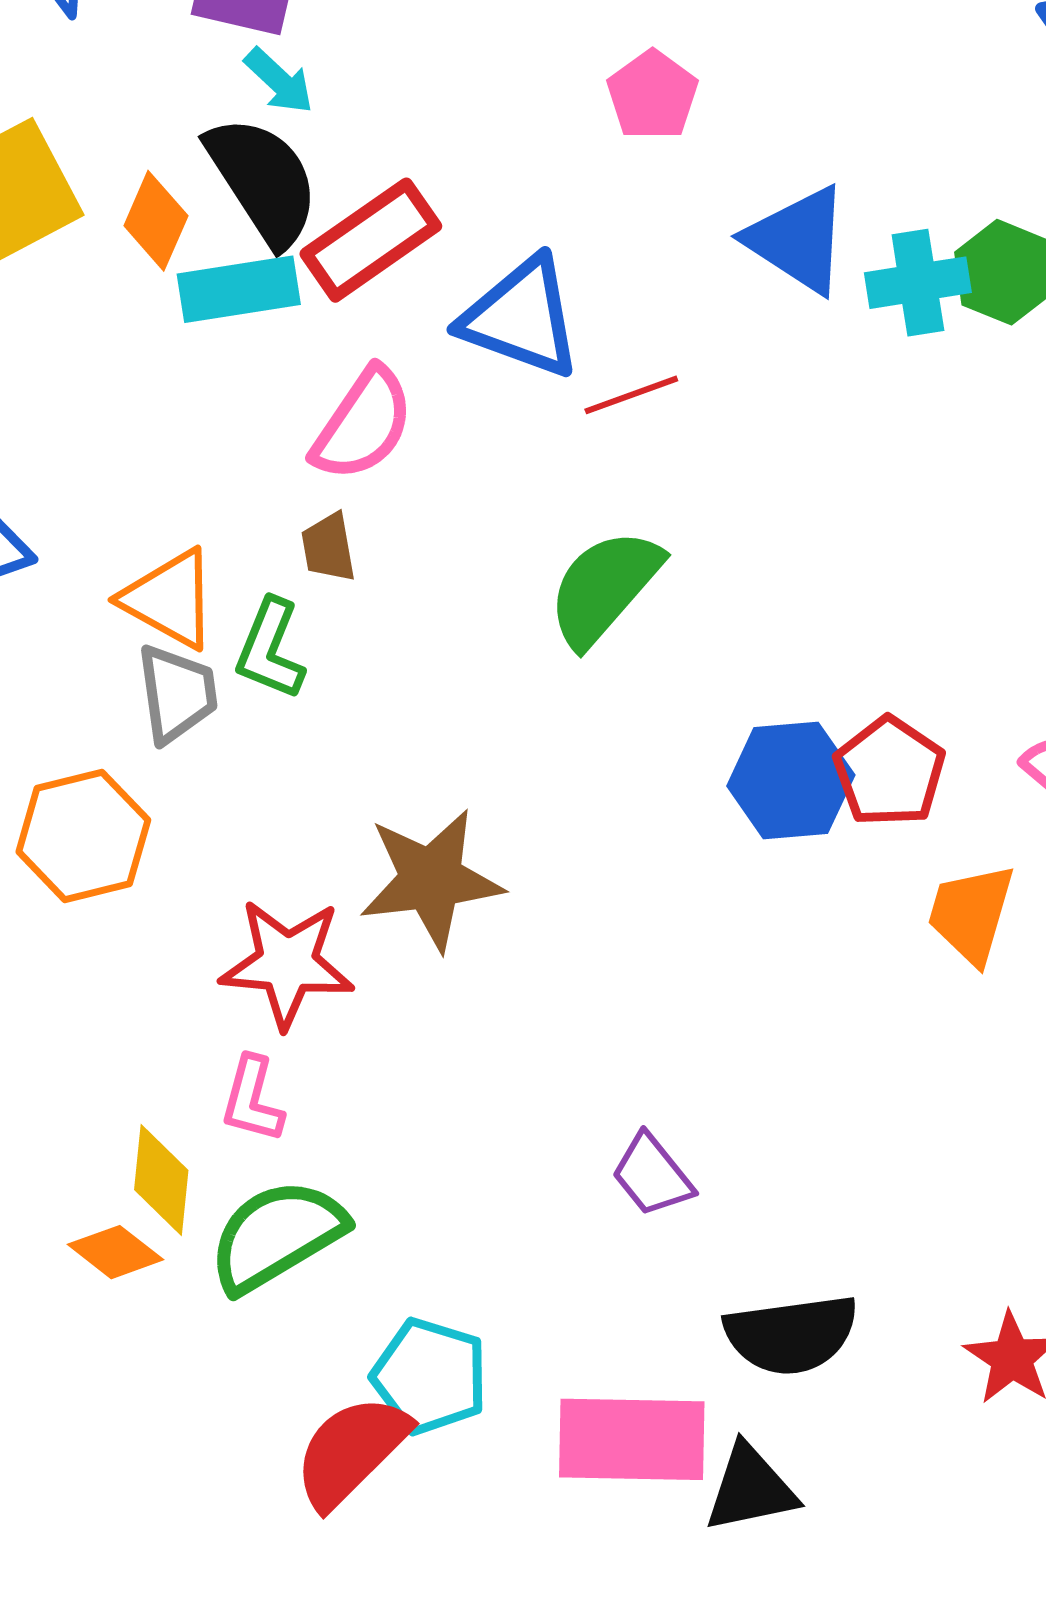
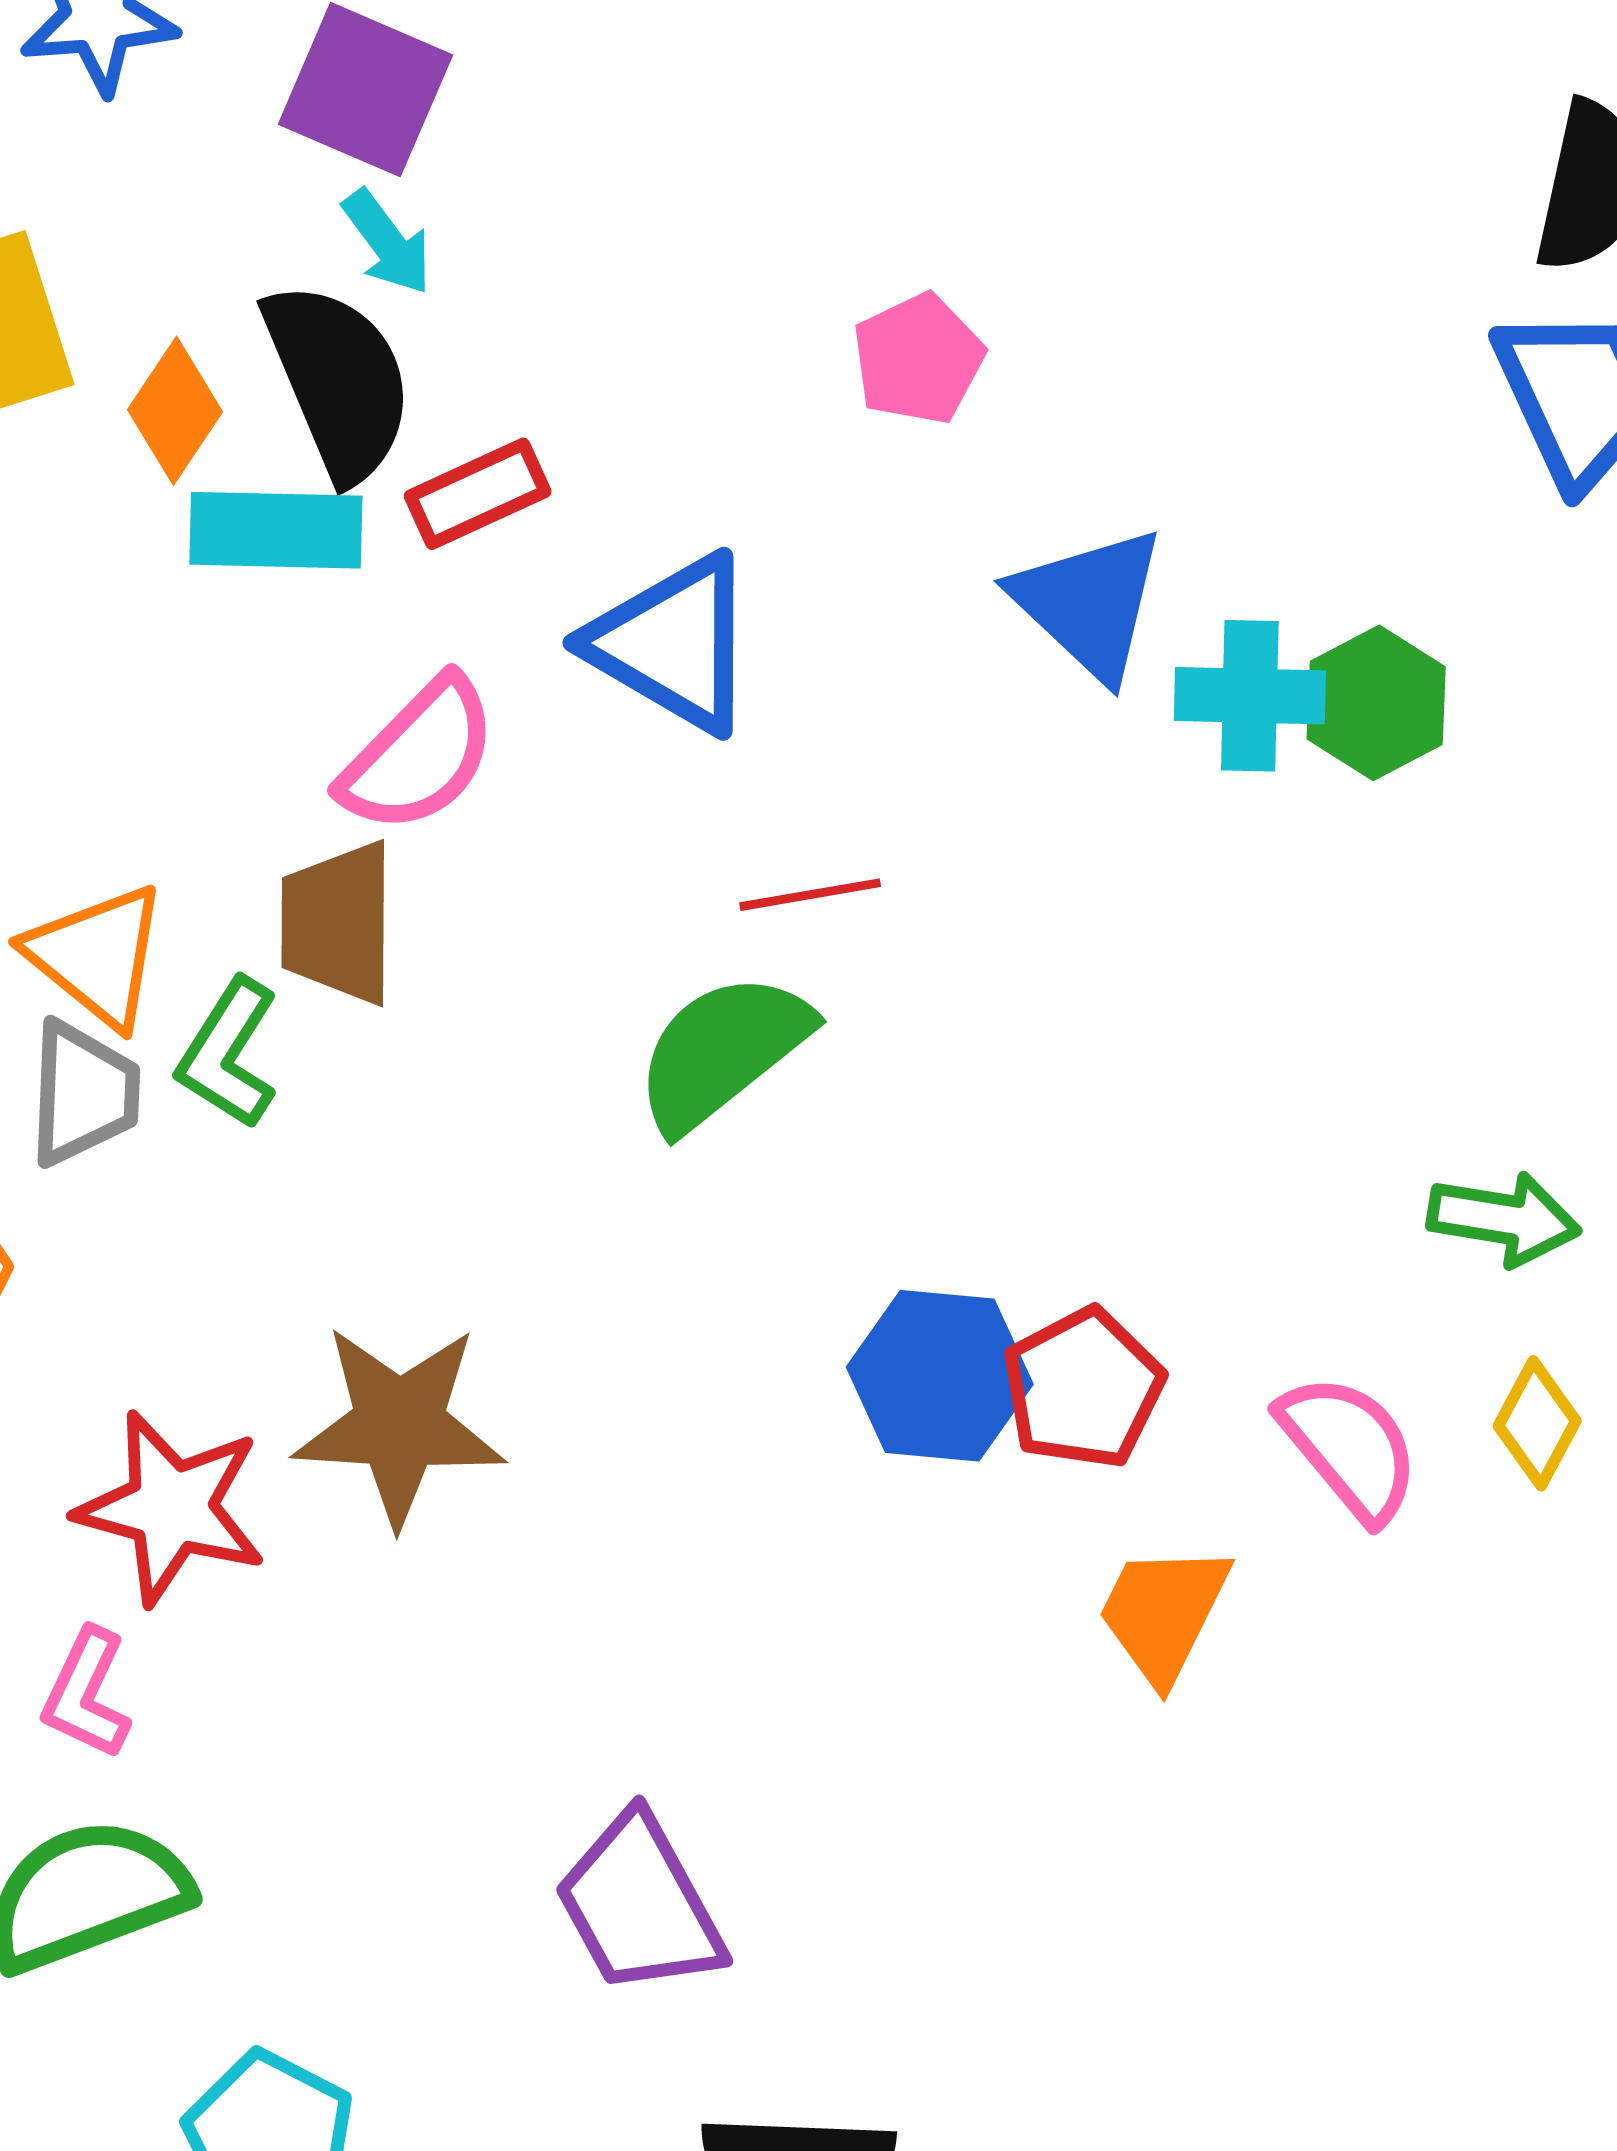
red rectangle: (371, 240) -> (478, 494), size x0.7
red line: (631, 395) -> (810, 895), moved
brown trapezoid: (328, 547) -> (338, 923), size x1.6
purple trapezoid: (652, 1175) -> (640, 1905), size x1.5

